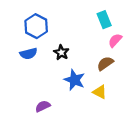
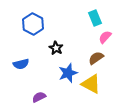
blue semicircle: (28, 54) -> (21, 64), moved
blue star: (75, 80) -> (68, 73), turned 30
yellow triangle: (100, 92) -> (91, 84), size x1.5

